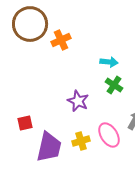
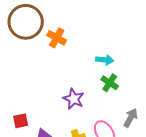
orange cross: (61, 40) -> (57, 38), turned -36

